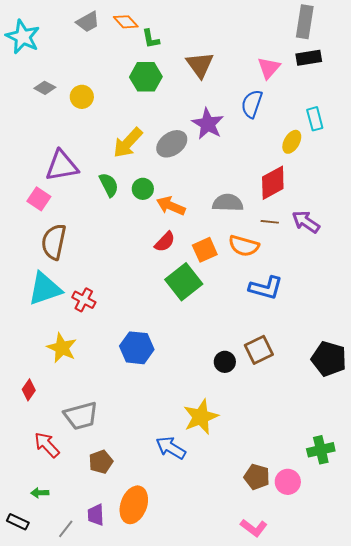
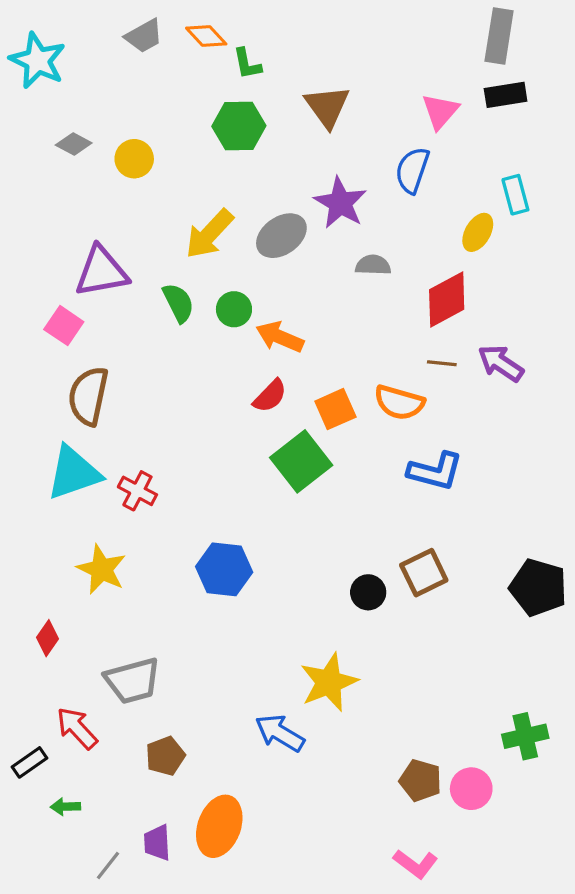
gray semicircle: (228, 203) -> (373, 265), moved, size x0.7
black rectangle: (18, 522) -> (29, 762), moved, turned -60

